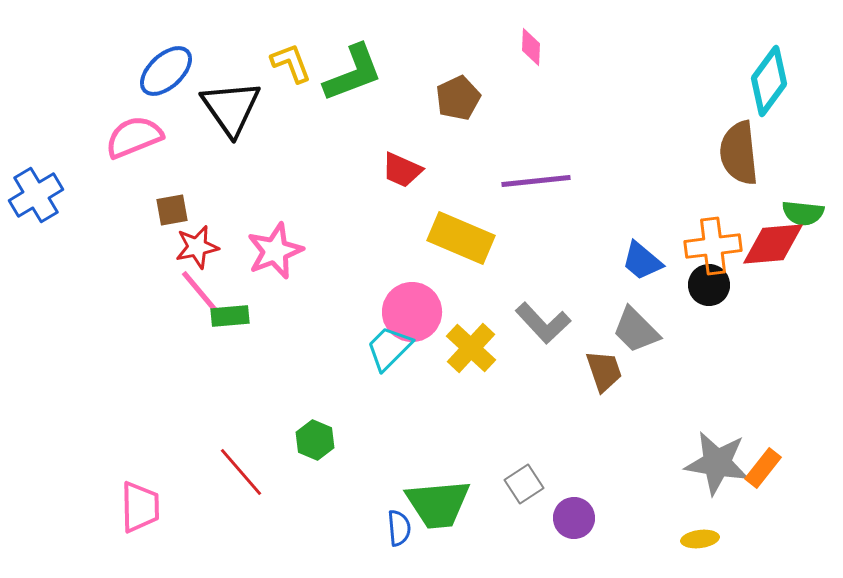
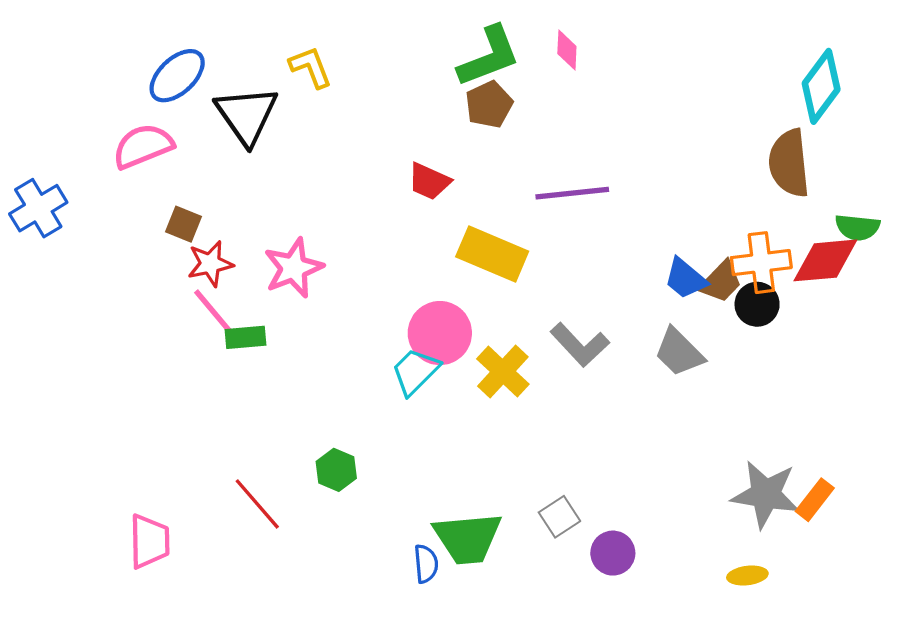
green L-shape: (353, 73) -> (489, 56), moved
brown square: (172, 210) -> (184, 224), turned 32
brown trapezoid: (604, 371) -> (721, 282), moved, turned 63

